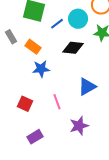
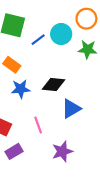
black diamond: (73, 48) -> (53, 85), moved
purple rectangle: (35, 137) -> (14, 151), moved

